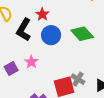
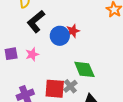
red star: (42, 14) -> (73, 31), moved
green diamond: (82, 34) -> (84, 69), moved

